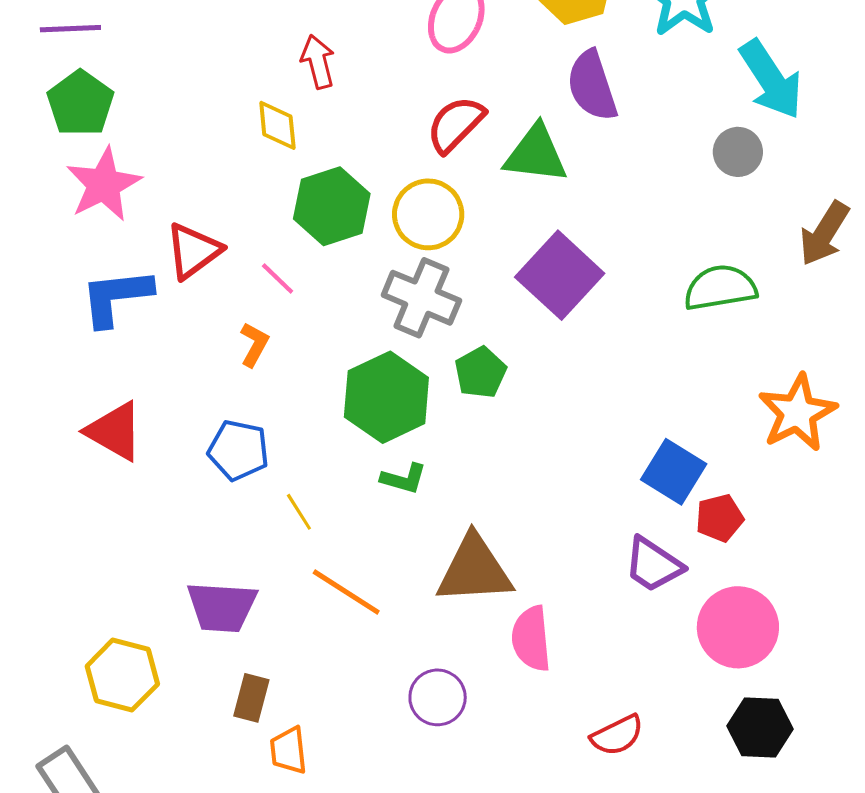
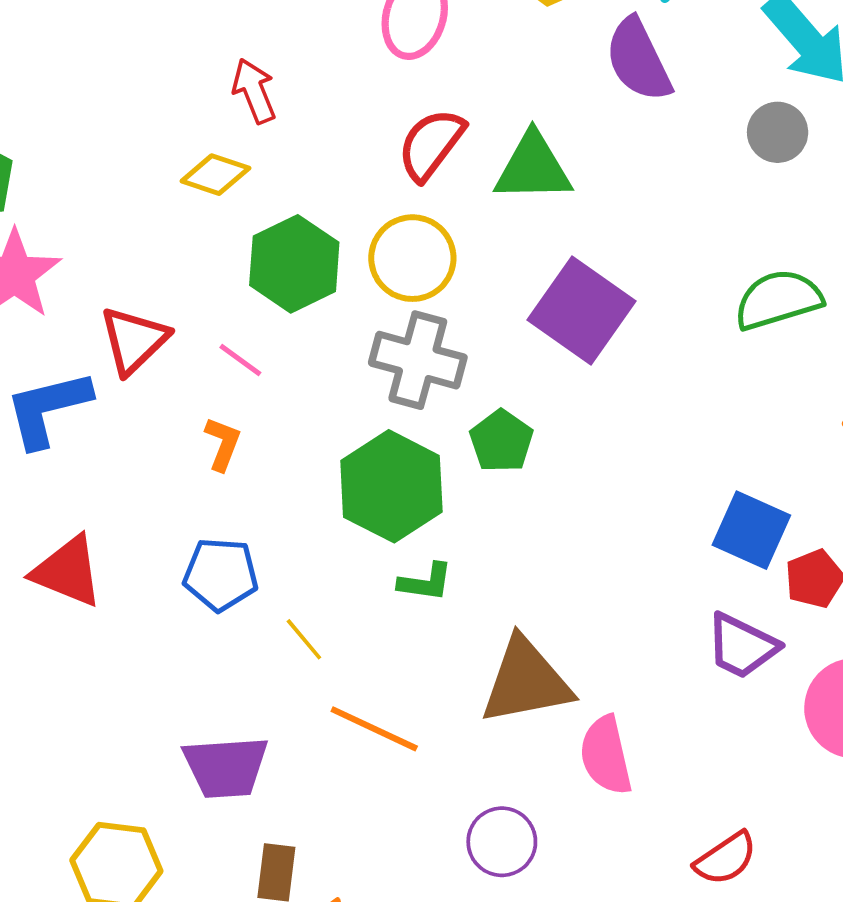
purple semicircle: (592, 86) -> (638, 60), moved
yellow diamond: (277, 125) -> (215, 175), turned -58

